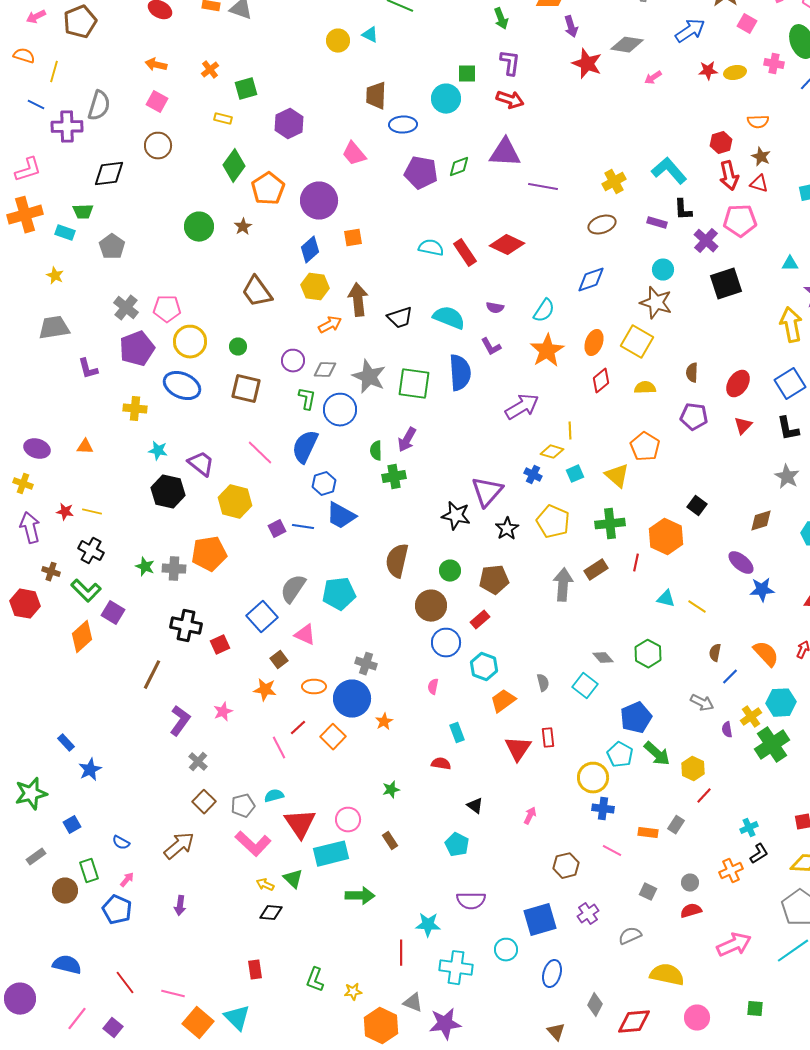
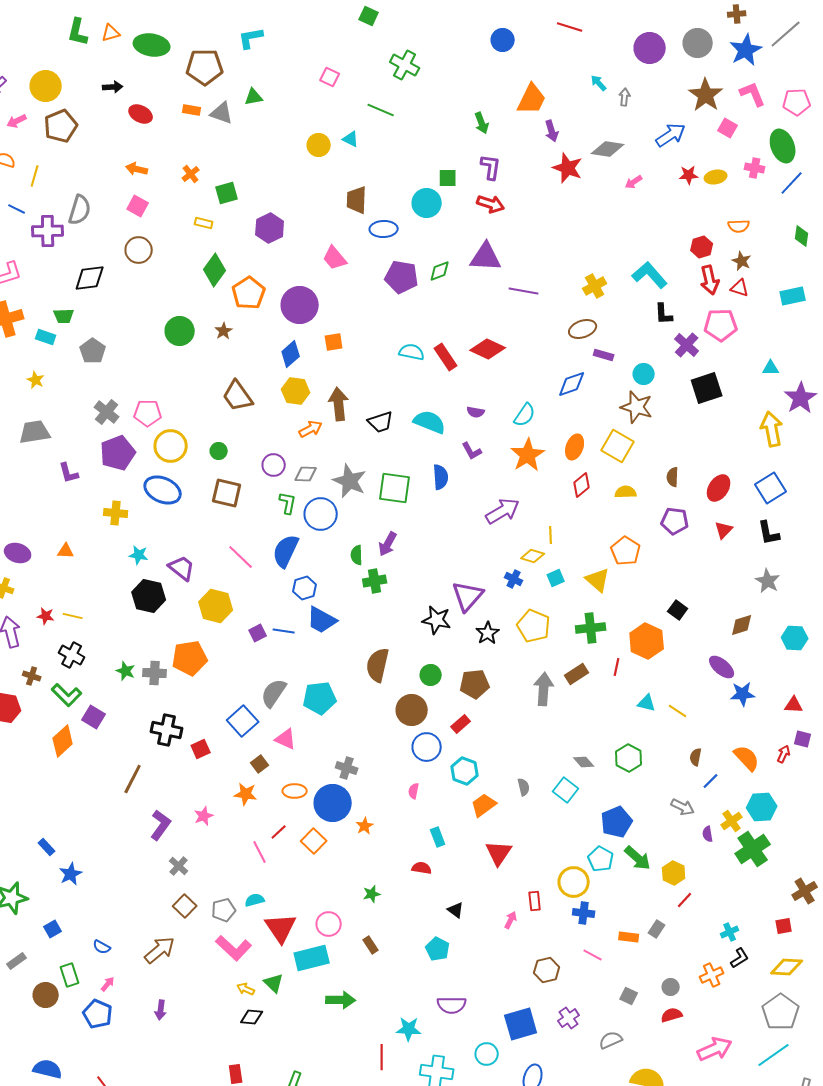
purple rectangle: (657, 223) -> (604, 355), moved
blue semicircle: (460, 373) -> (441, 477), size x0.7
red rectangle: (548, 738) -> (535, 901), moved

